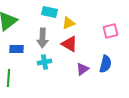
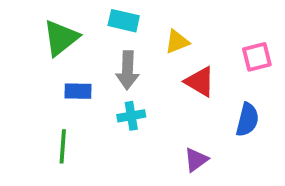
cyan rectangle: (49, 12) -> (124, 21), moved
red triangle: (69, 44) -> (200, 82), moved
purple triangle: (82, 69) -> (196, 160), moved

